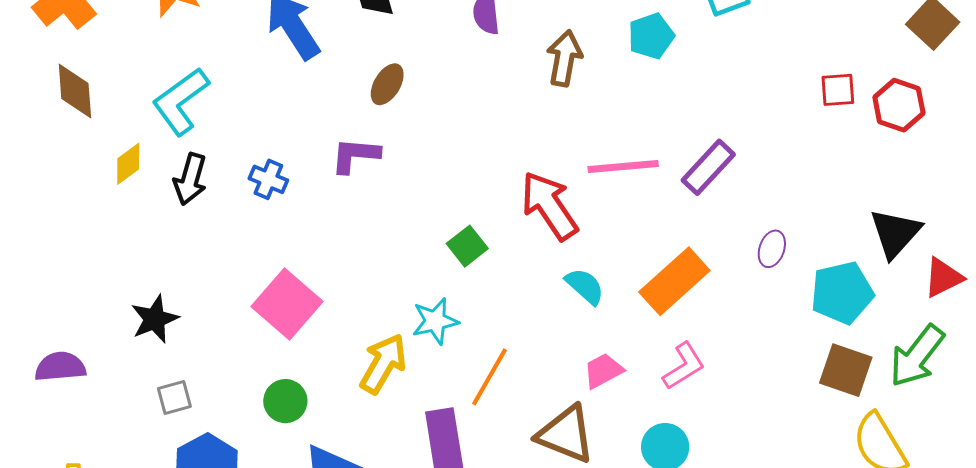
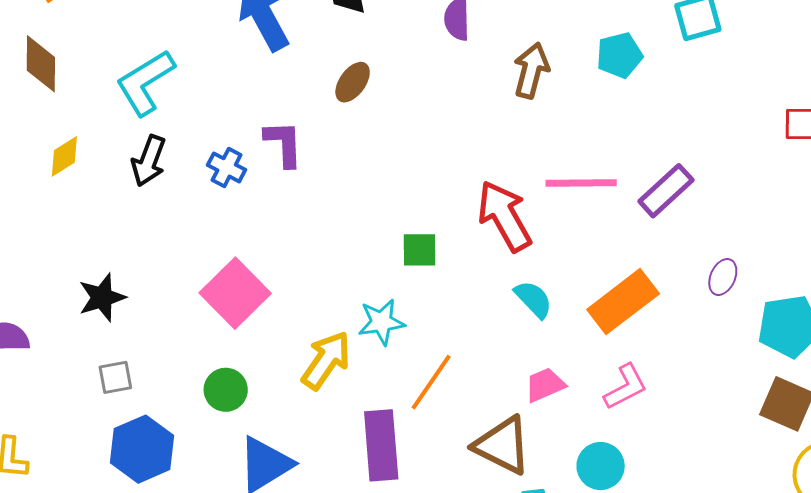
purple L-shape: (355, 155) -> (284, 144), moved, turned 78
yellow diamond: (128, 164) -> (64, 156), moved
green square: (467, 246) -> (419, 250), turned 33

